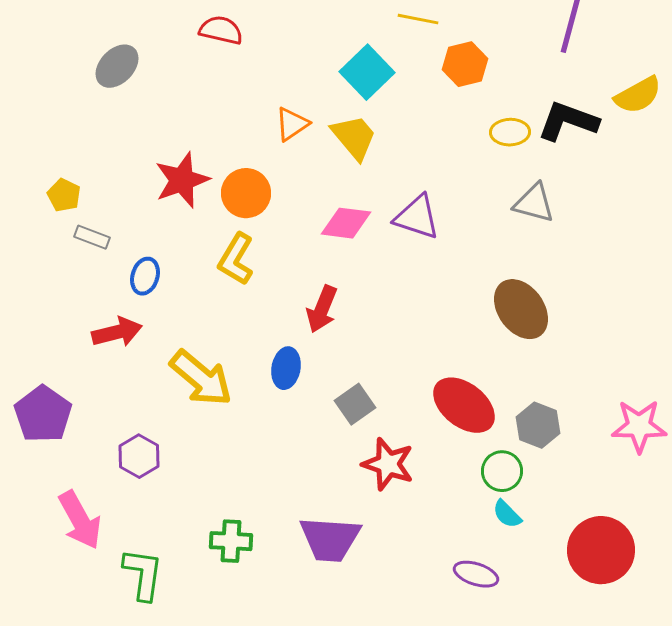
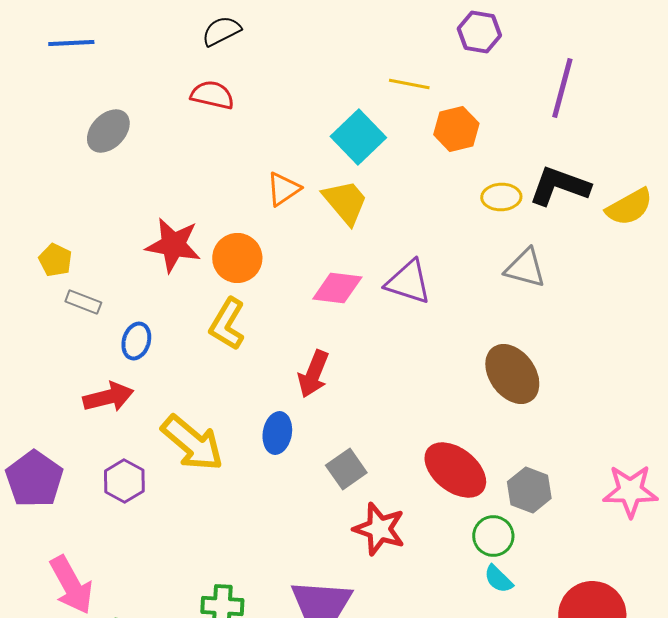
yellow semicircle: (638, 95) -> (629, 207), moved
red star: (182, 180) -> (173, 245), turned 30
purple hexagon: (139, 456) -> (124, 481), moved

